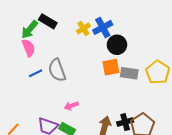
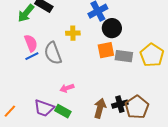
yellow cross: (83, 28) -> (73, 33), moved, turned 32
pink semicircle: (28, 48) -> (31, 43), moved

